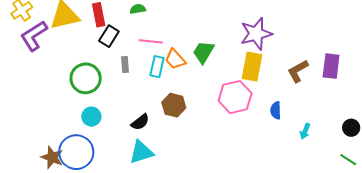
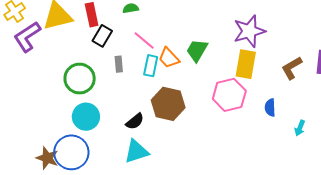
pink line: (151, 41) -> (144, 41), turned 35
brown hexagon: (174, 105) -> (168, 104), size x1.4
cyan circle: (91, 117) -> (86, 117), size x1.4

